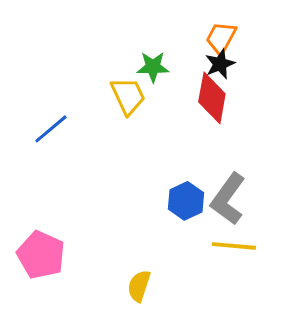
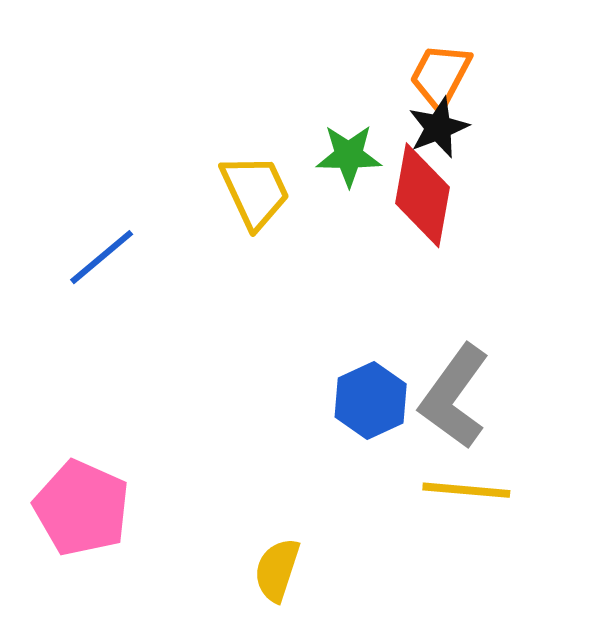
green star: (153, 67) -> (349, 155), moved

